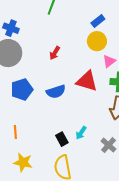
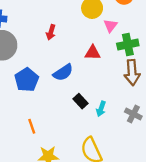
red triangle: (87, 81) -> (93, 53), size x0.7
black rectangle: (62, 139) -> (80, 101), moved

